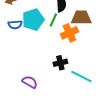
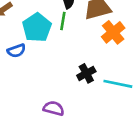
blue semicircle: (15, 25) -> (16, 51), moved
orange cross: (69, 33) -> (113, 32), moved

